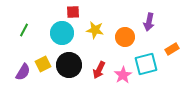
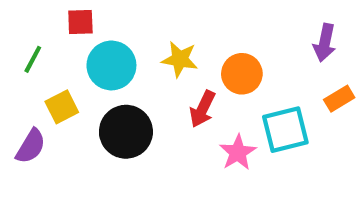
red square: (73, 12) -> (80, 22), moved
purple arrow: (149, 22) -> (325, 43), moved
yellow square: (43, 64) -> (62, 107), moved
red arrow: (99, 70) -> (203, 109), moved

